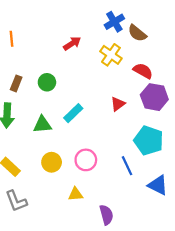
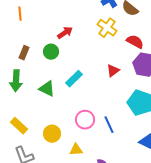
red arrow: (72, 43) -> (65, 33), moved
green triangle: (42, 125) -> (47, 89), turned 30
yellow circle: (52, 162) -> (52, 134), moved
blue line: (127, 166) -> (109, 125), moved

